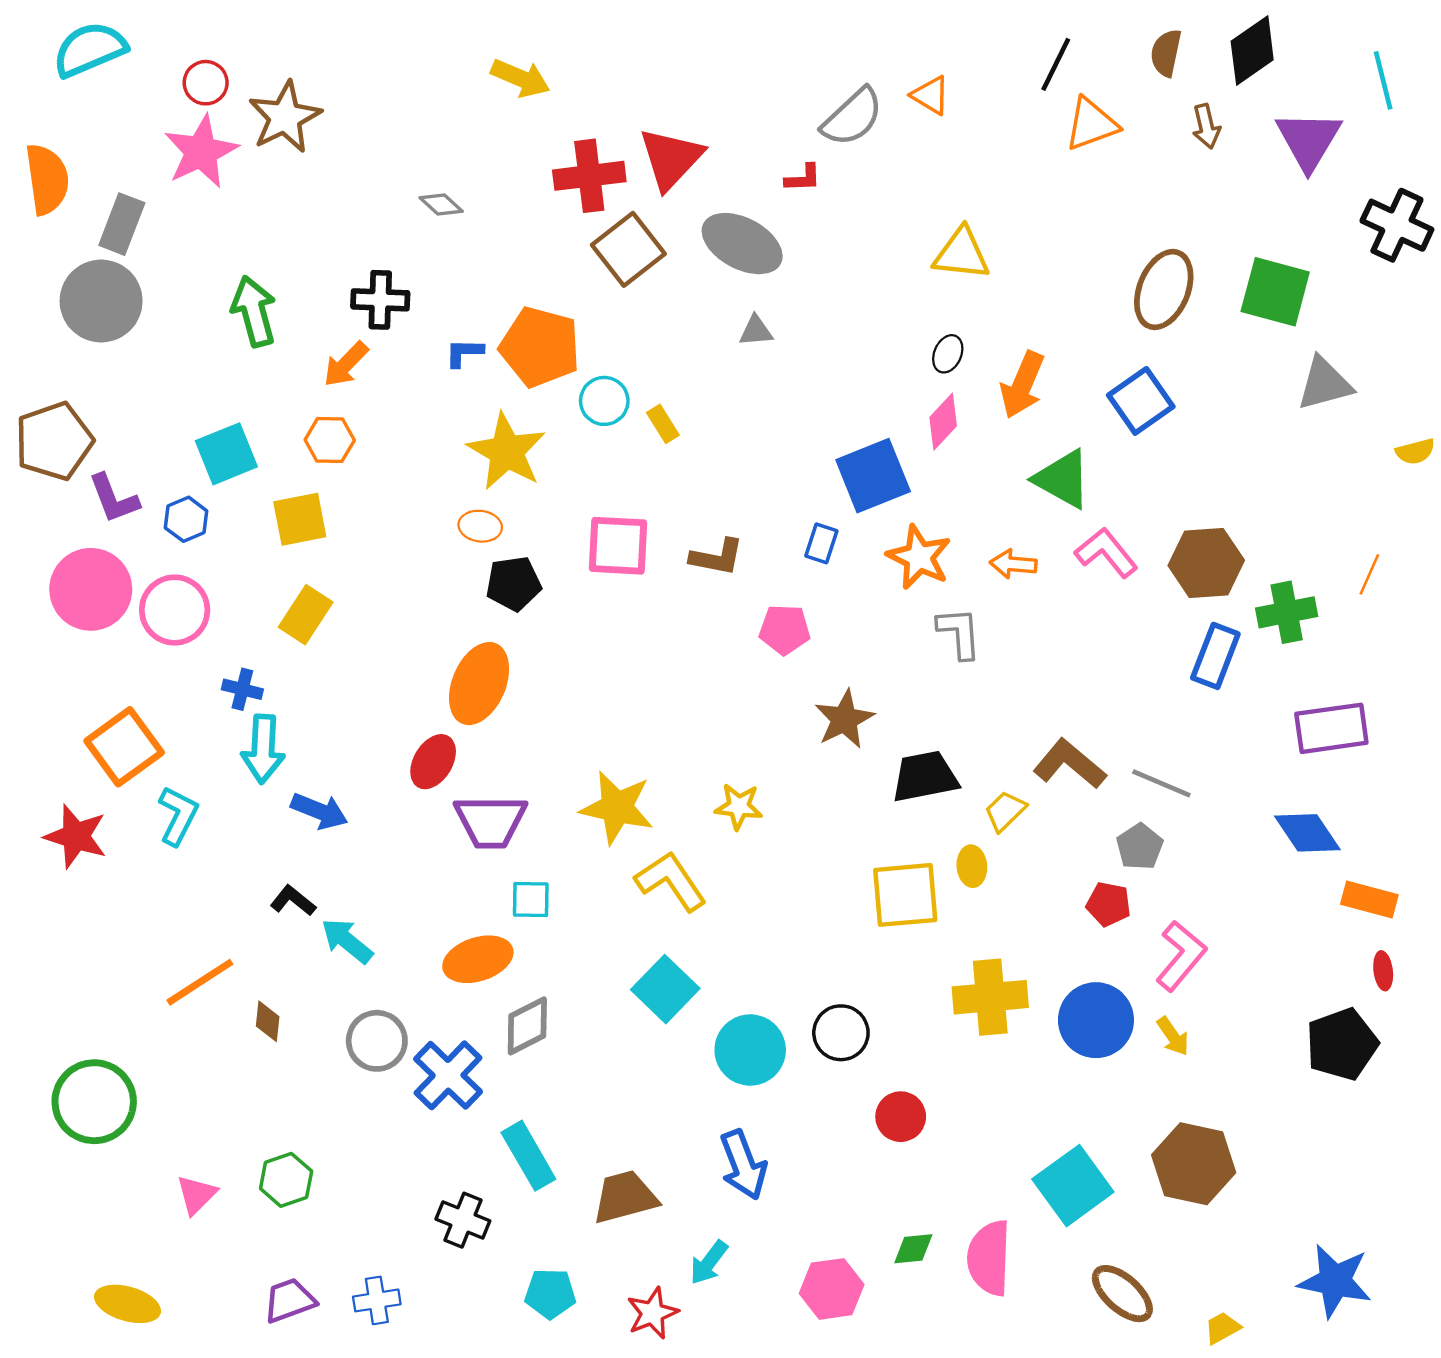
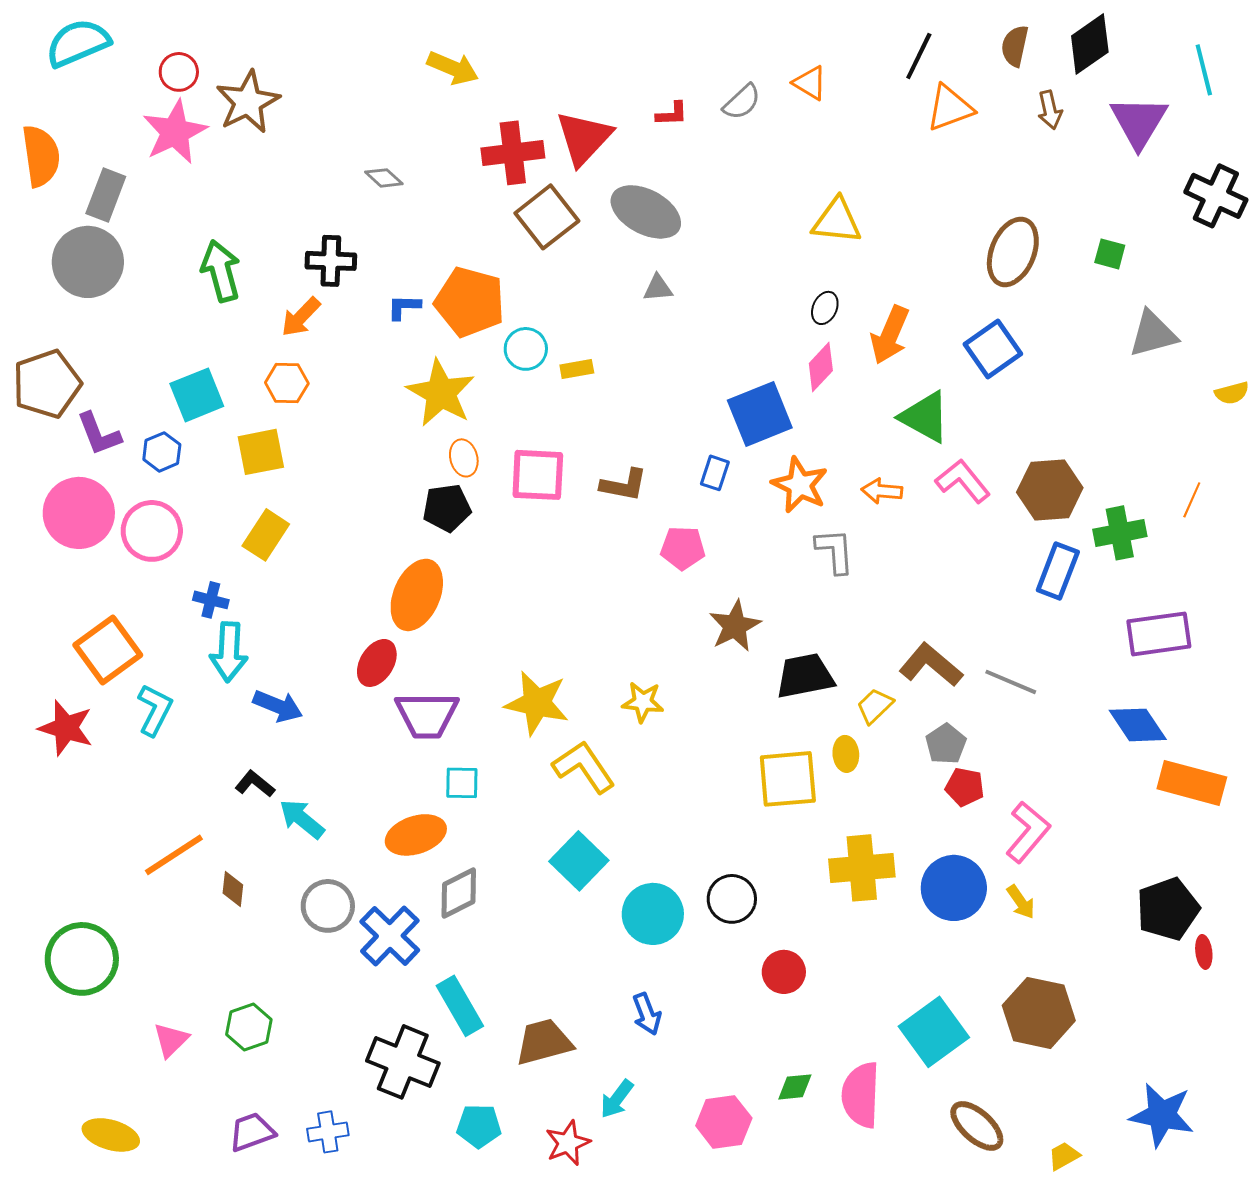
gray semicircle: (852, 117) -> (742, 102), size x0.7
red L-shape: (803, 178) -> (672, 114), moved
green square: (1275, 292) -> (1110, 254), size x0.5
yellow rectangle: (663, 424) -> (577, 369), turned -68
orange ellipse: (480, 526) -> (464, 458), moved, turned 69
gray pentagon: (1140, 847) -> (946, 744), moved
orange rectangle: (1369, 900) -> (1192, 783), size x1.4
red ellipse: (1383, 971) -> (1204, 952), moved
blue arrow: (743, 1165) -> (647, 1014), size x0.7
black cross: (463, 1220) -> (403, 1062), size x1.5

